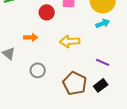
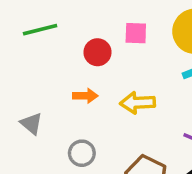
orange arrow: (31, 37) -> (85, 96), moved

